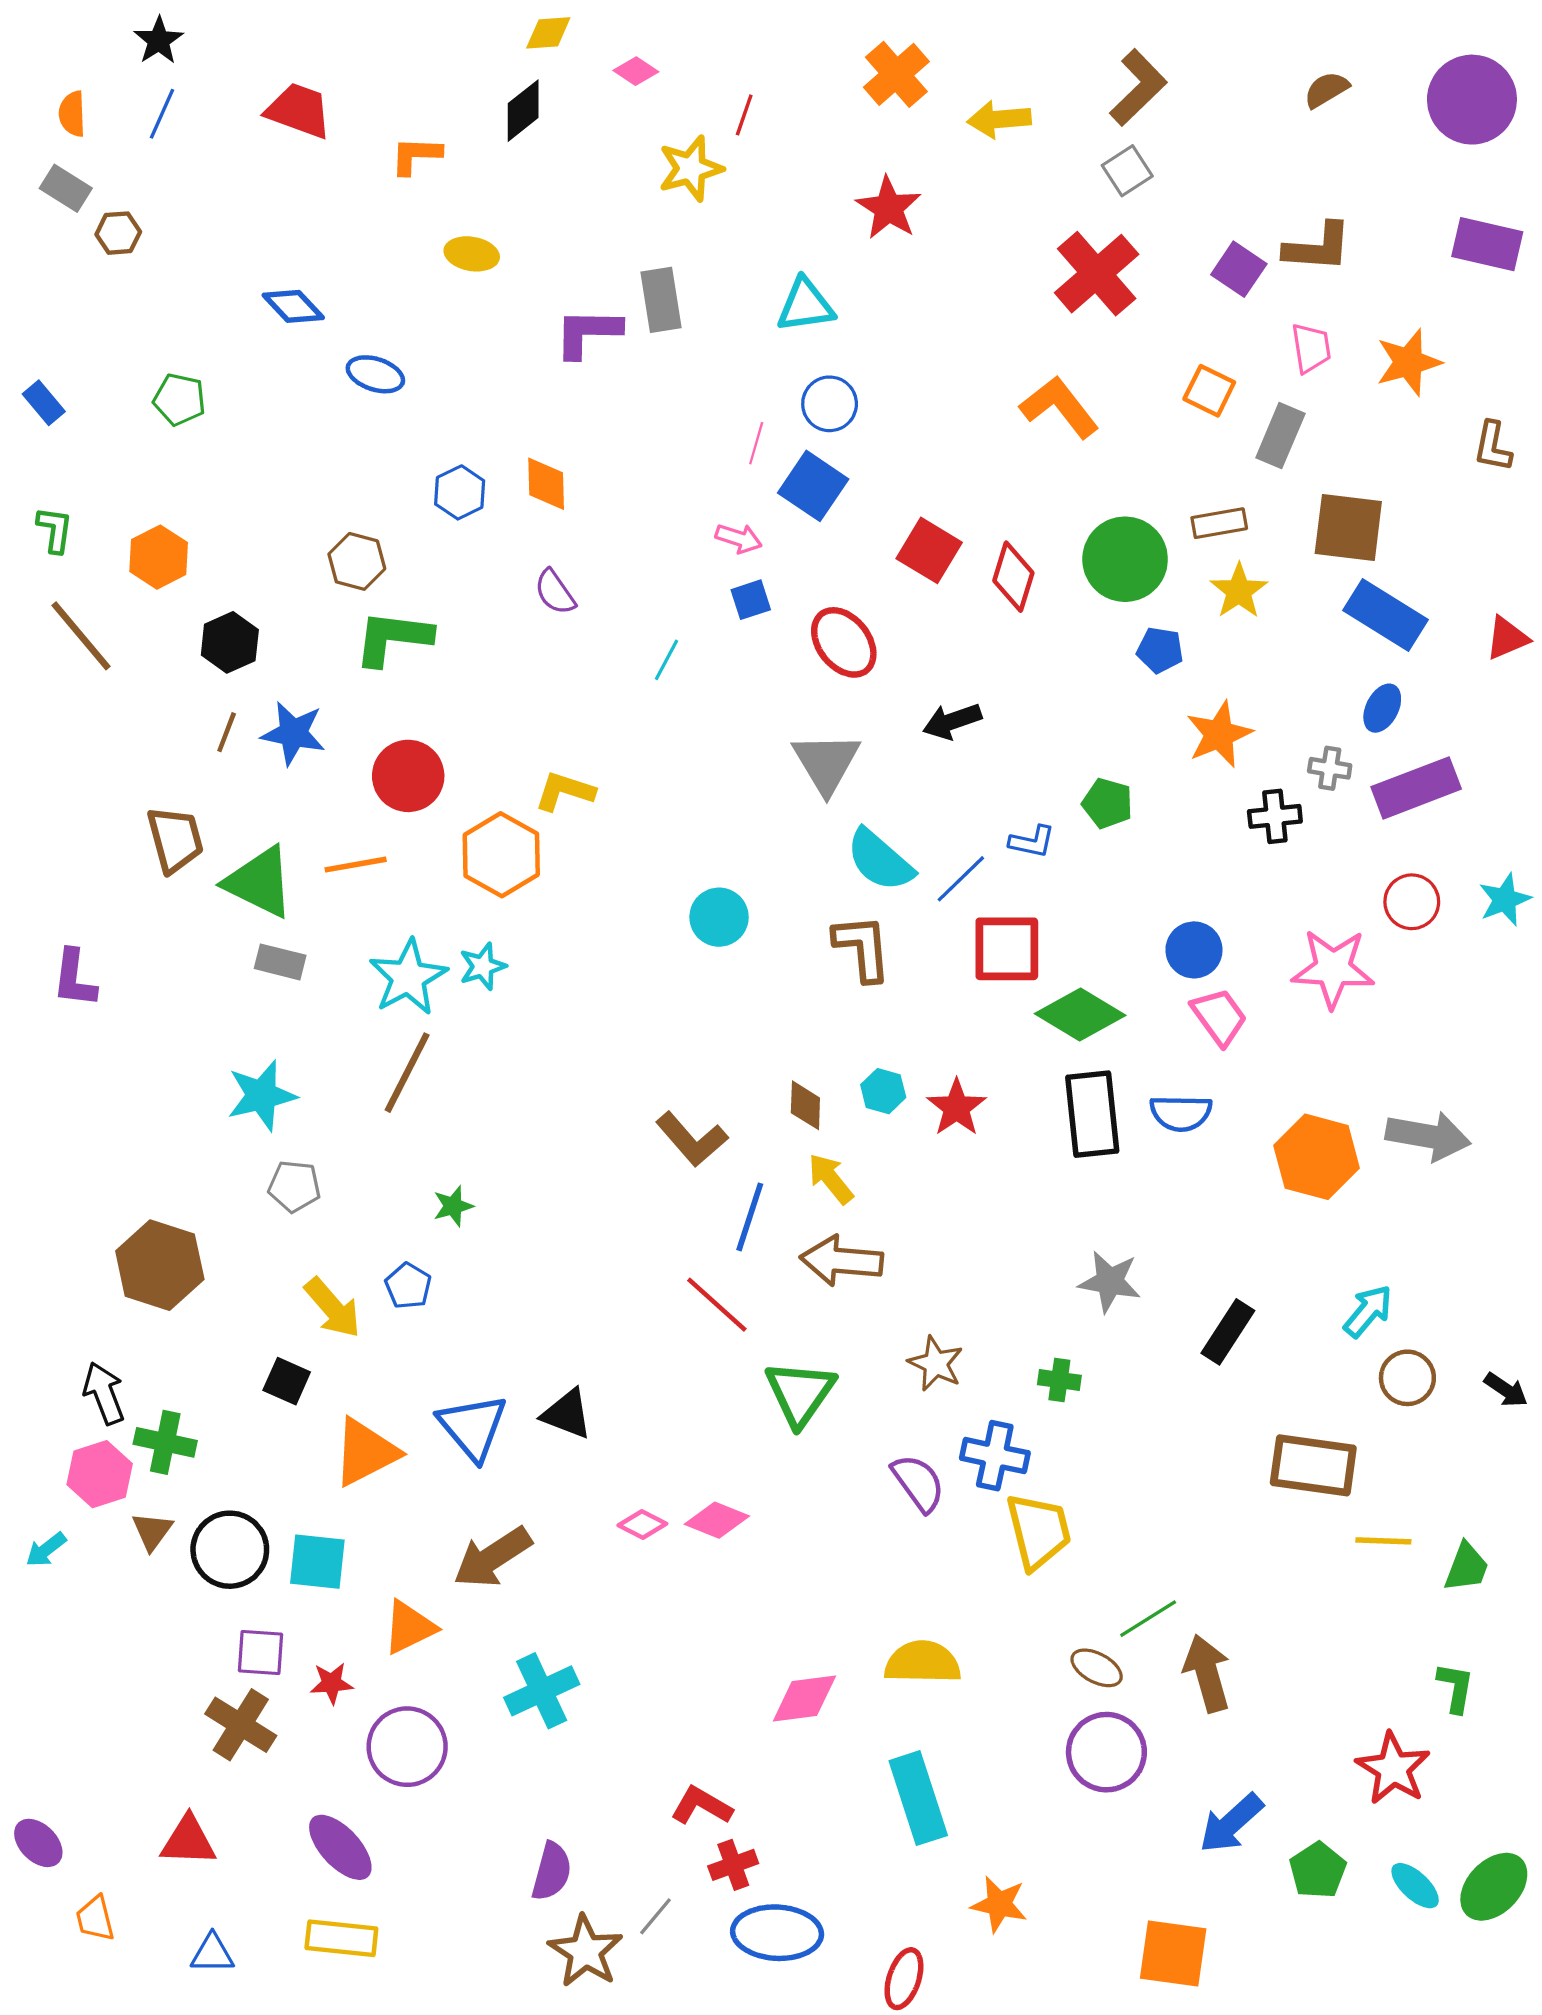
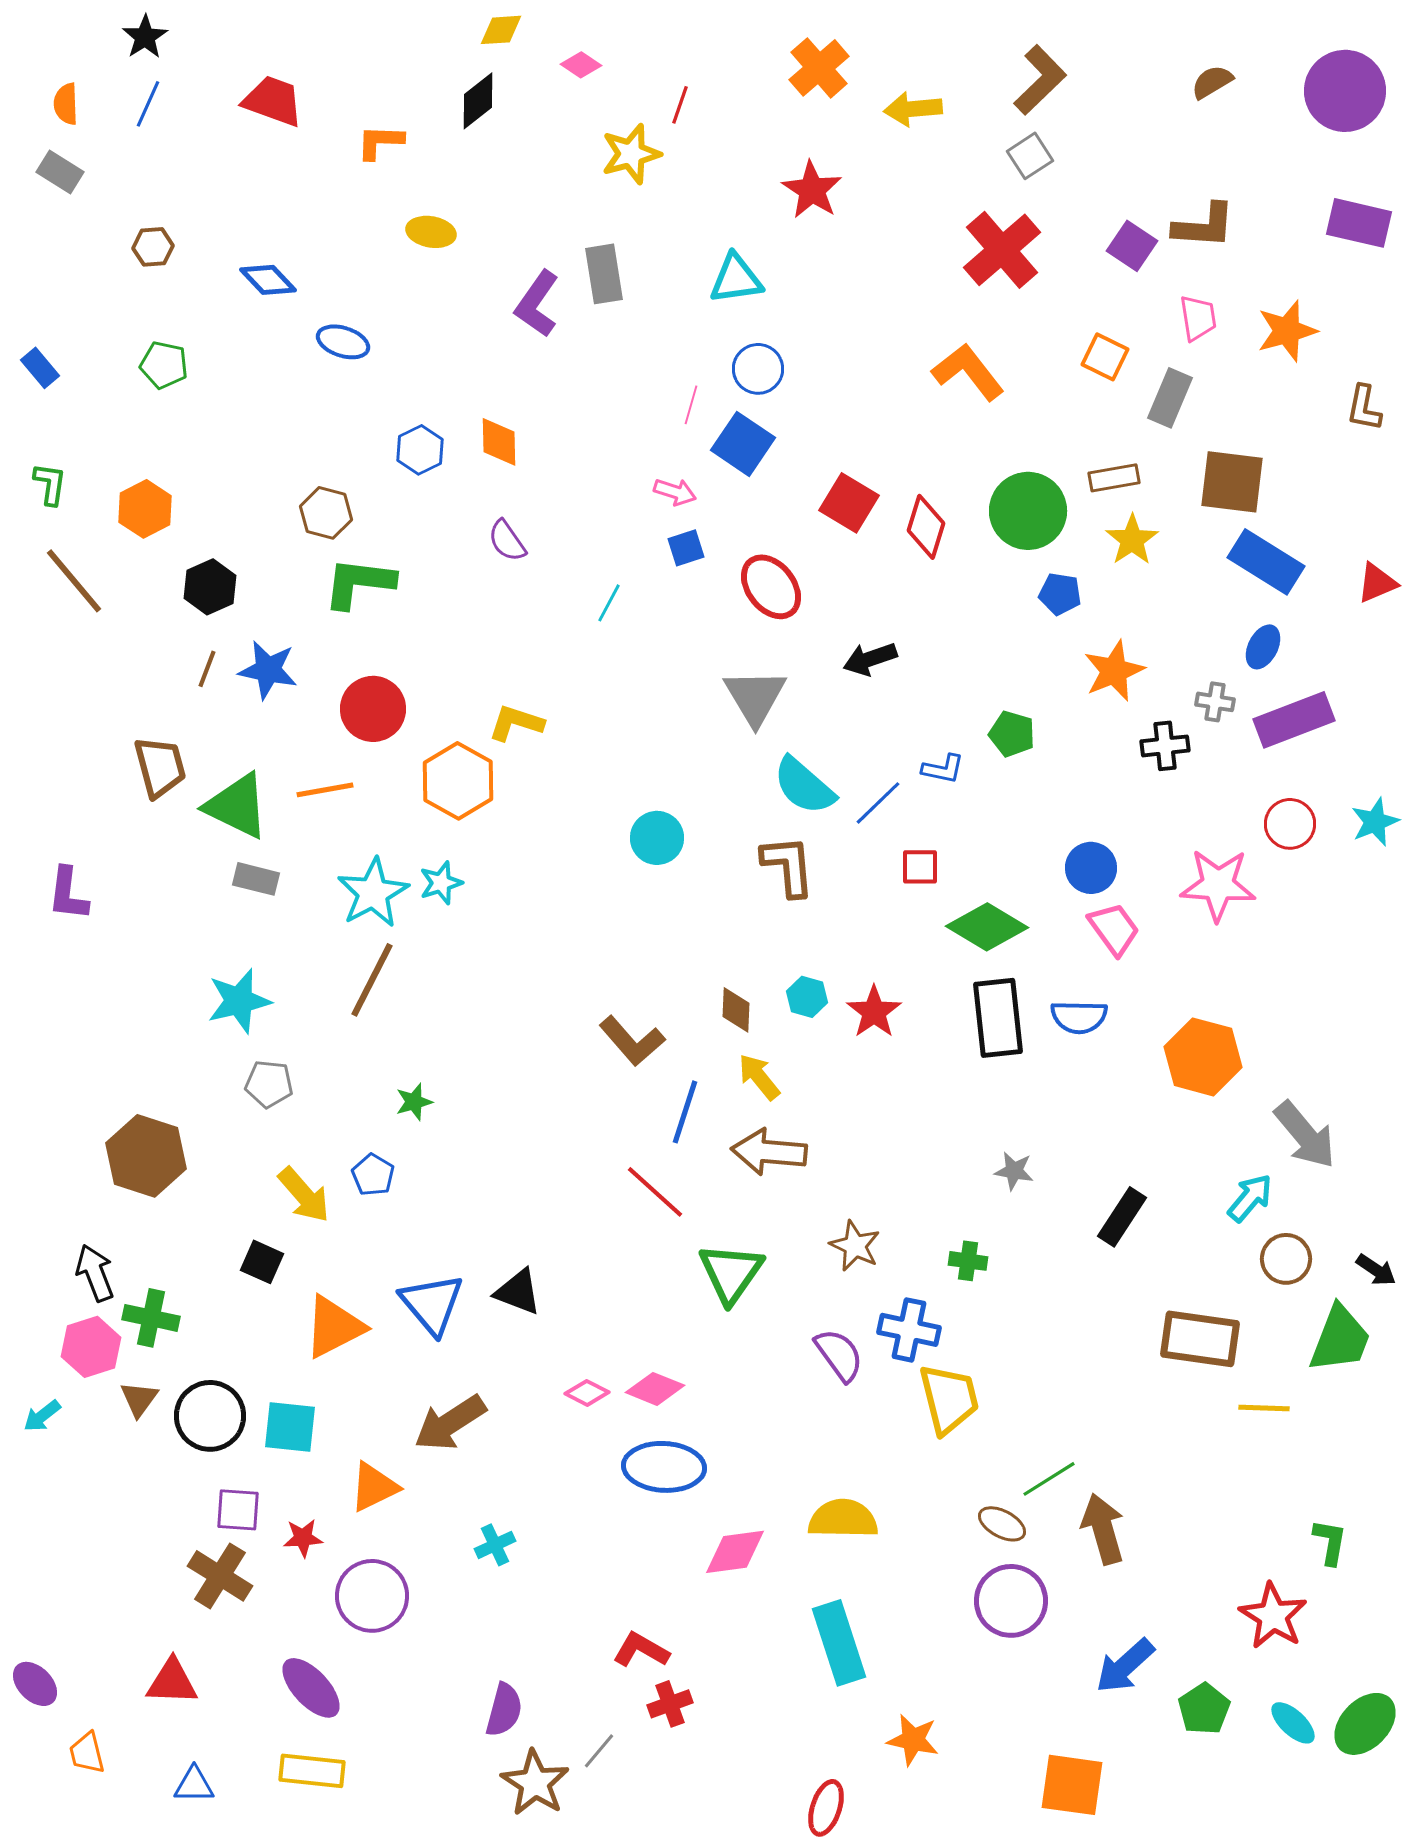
brown hexagon: (118, 233) -> (153, 247), moved
purple L-shape: (588, 333) -> (537, 304), turned -56
red square: (1007, 949) -> (920, 867), size x0.6
gray arrow: (1428, 1136) -> (1305, 1135), moved, turned 40
gray star: (1110, 1282) -> (1014, 1171), size x0.7
green trapezoid: (1466, 1567) -> (1340, 1339), moved, size x1.5
cyan cross: (542, 1691) -> (495, 1545), size x0.6
blue ellipse: (777, 1933) -> (664, 1467), moved

